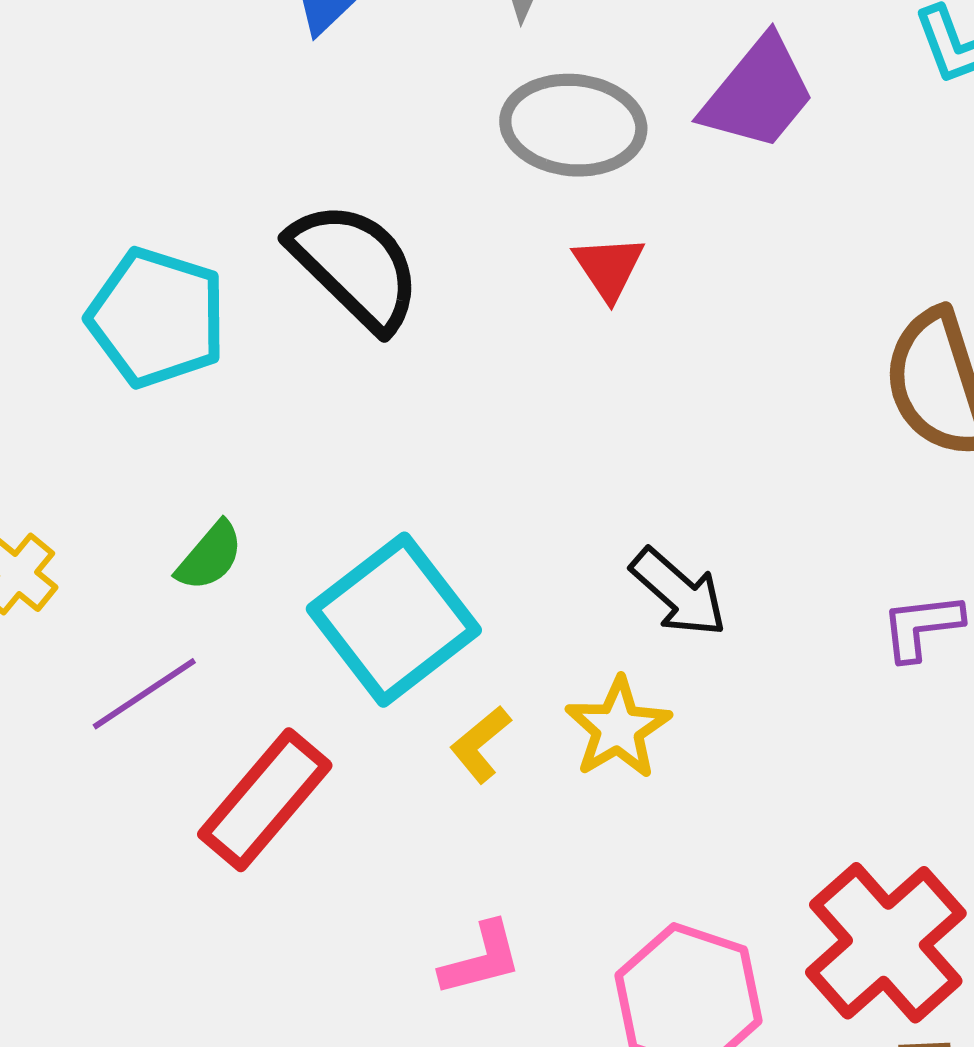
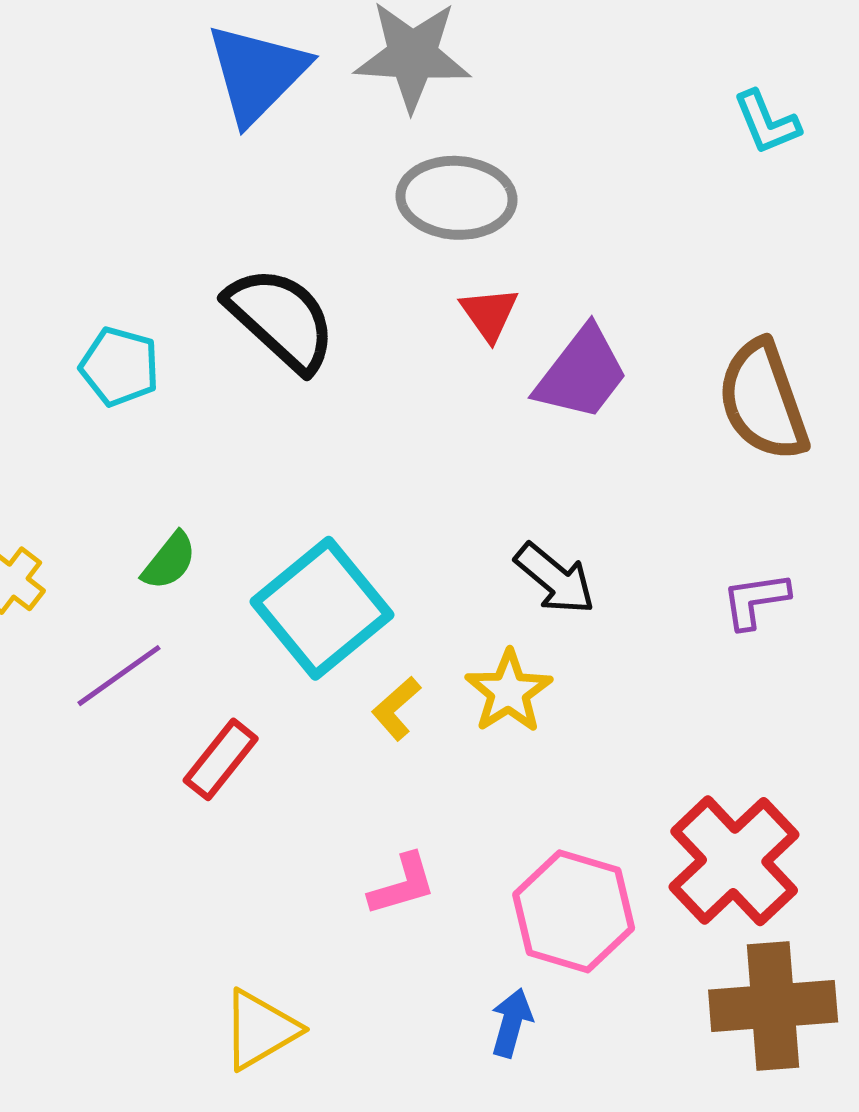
purple trapezoid: (758, 93) -> (582, 373), moved
cyan pentagon: (157, 318) -> (120, 366), size x0.7
red rectangle: (265, 800) -> (221, 759), size x0.7

